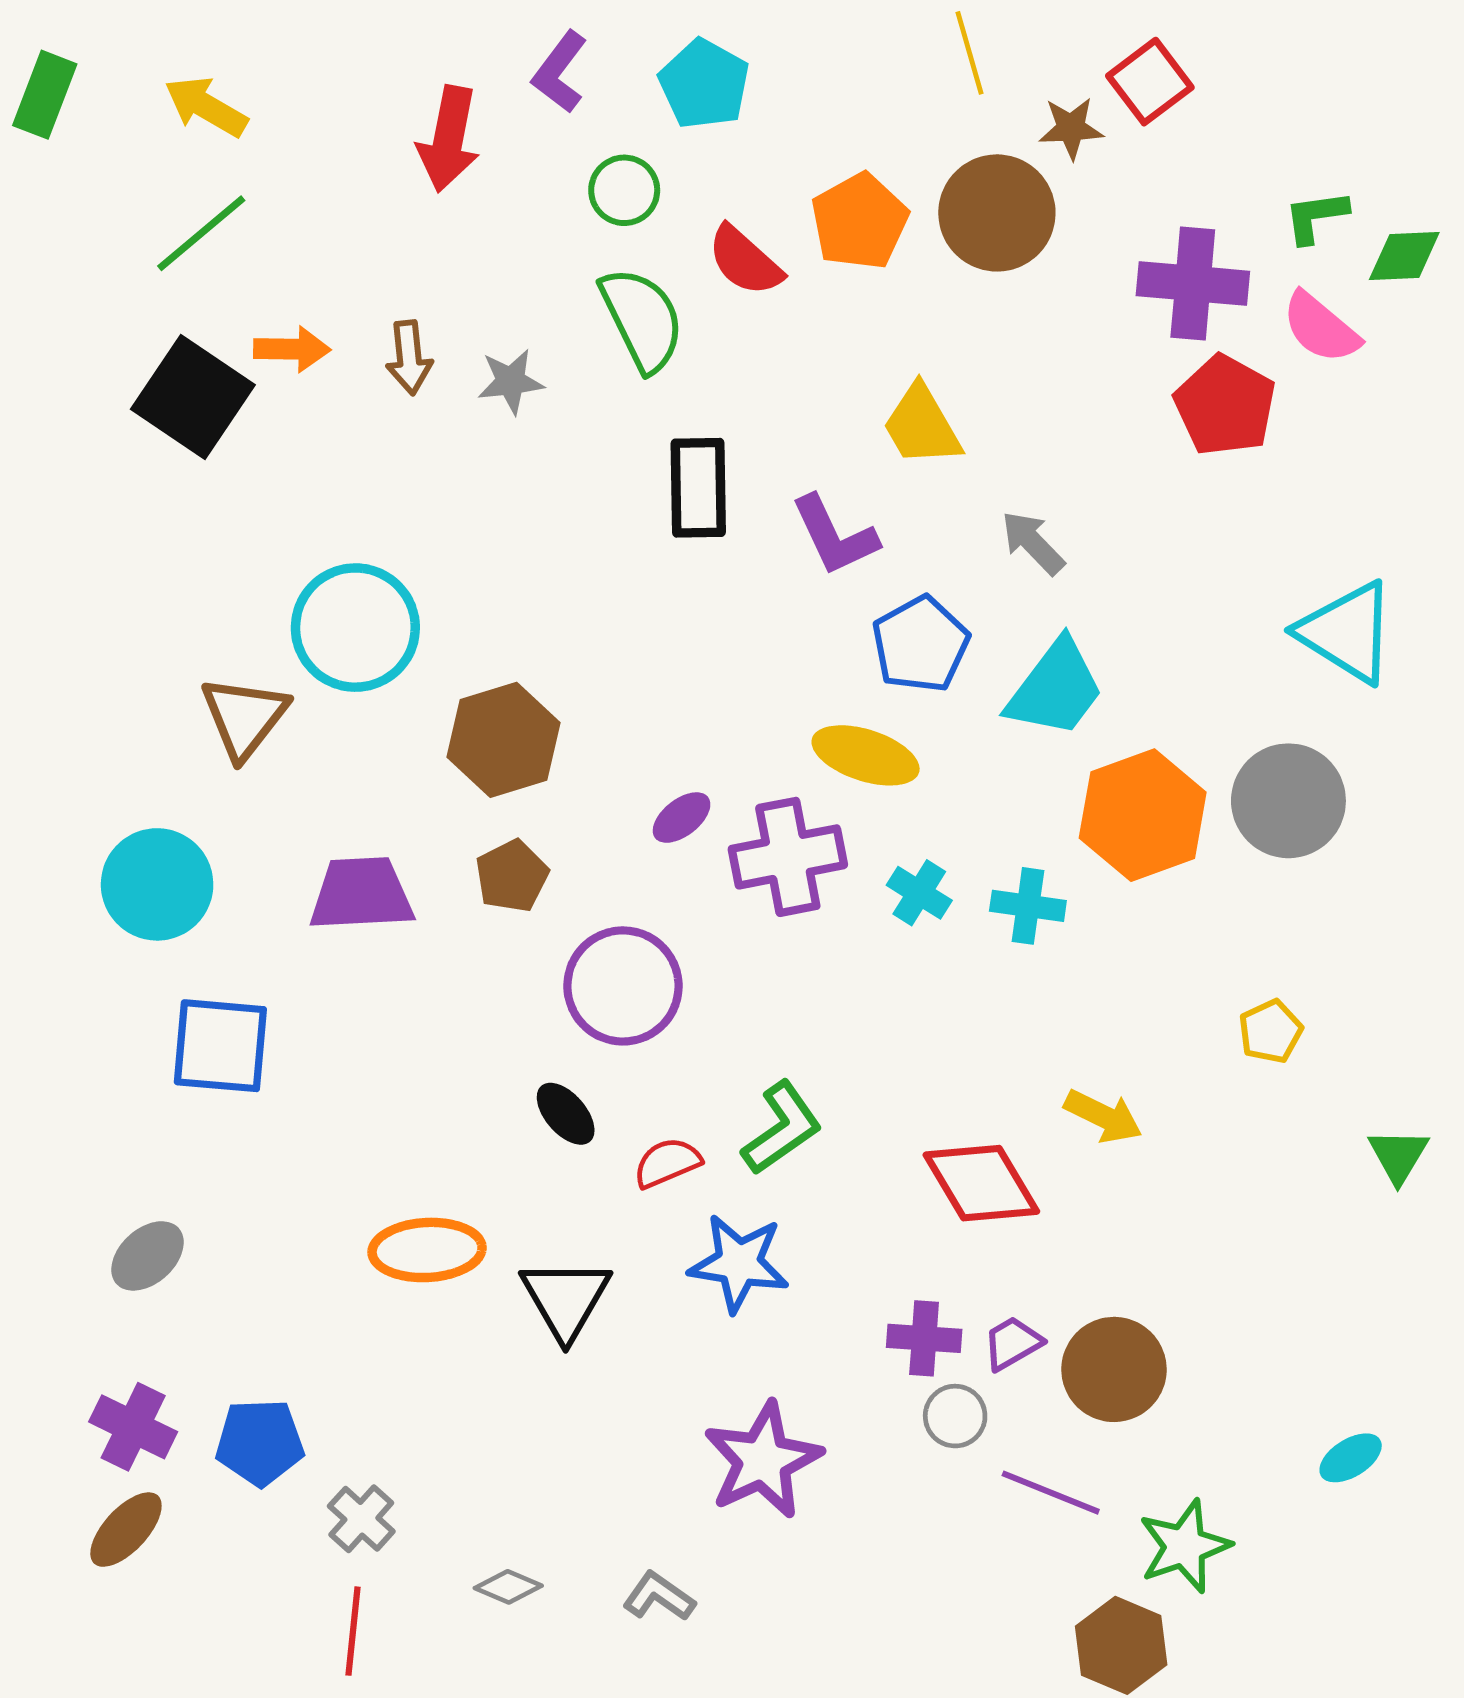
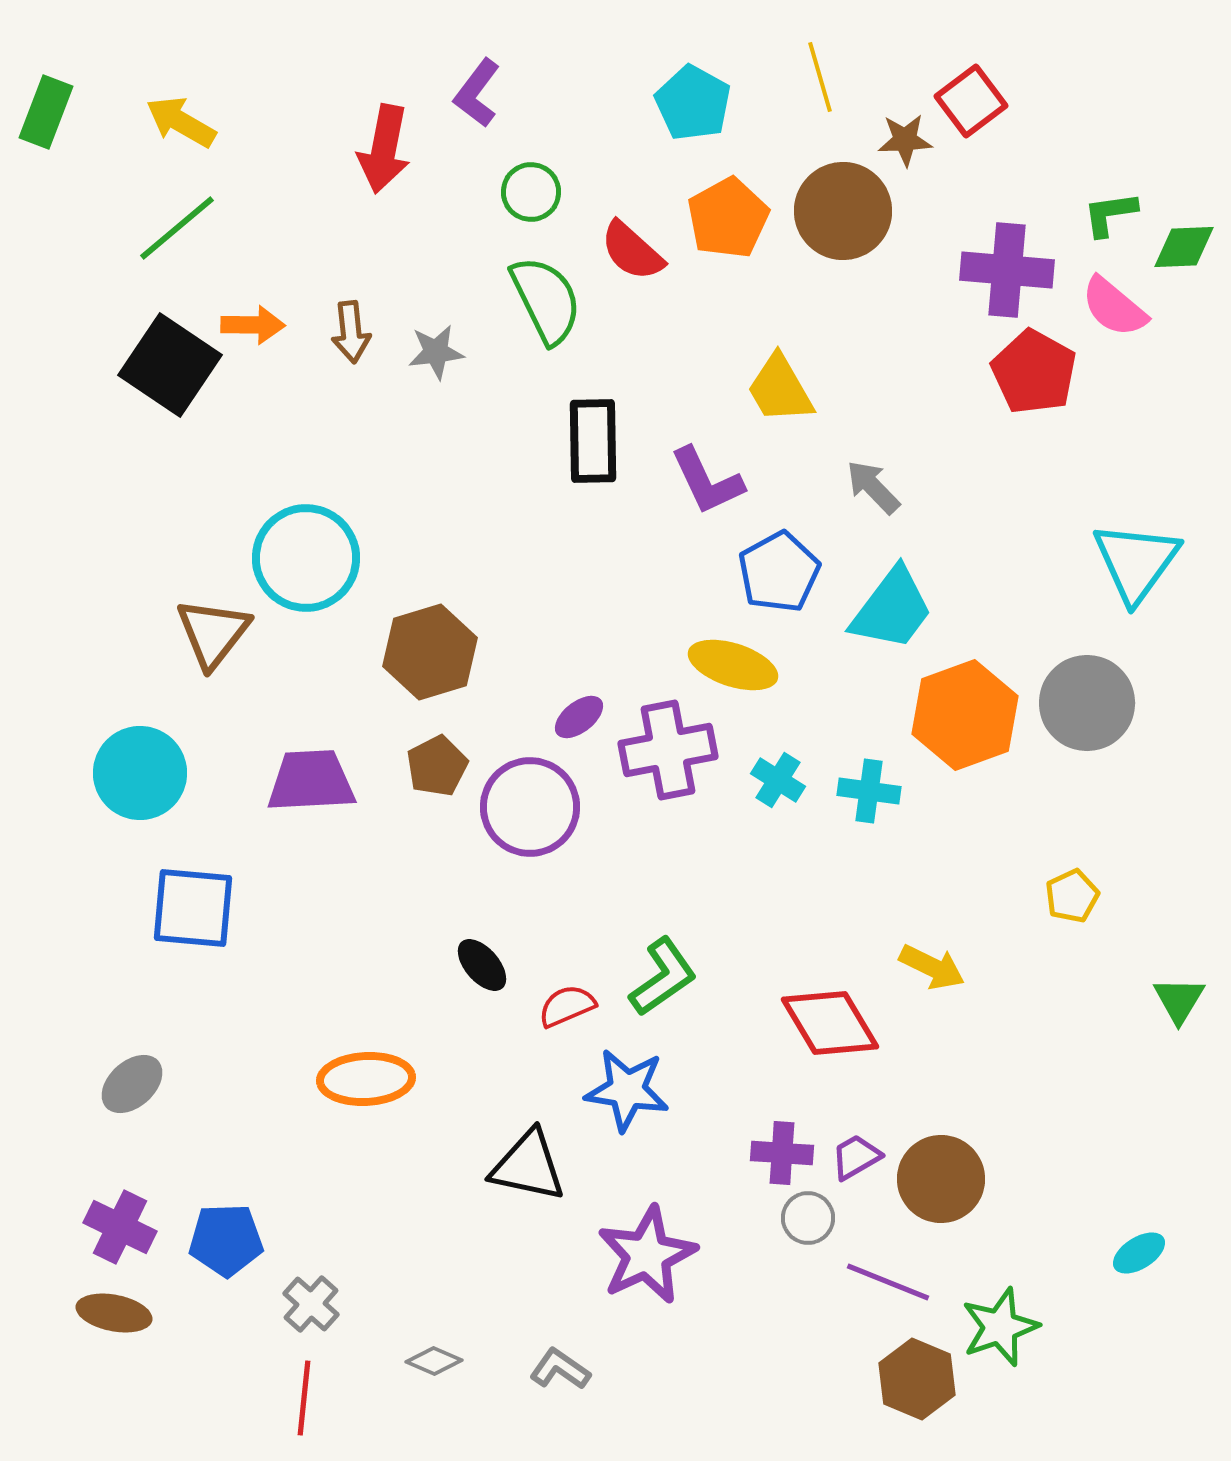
cyan pentagon: (704, 84) -> (693, 103), moved
cyan triangle: (1347, 632) -> (1136, 562), turned 34
purple circle: (623, 986) -> (530, 807), moved
black triangle: (566, 1299) -> (528, 1166), moved, turned -48
brown ellipse: (126, 1530) -> (114, 1313), turned 58
brown hexagon: (1121, 1645) -> (917, 1379), moved

